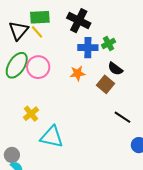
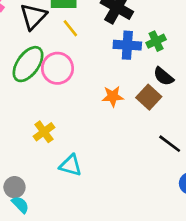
yellow line: (37, 32) -> (70, 28), moved
orange star: (78, 73) -> (113, 96), moved
cyan triangle: (52, 137) -> (71, 165), size x0.7

